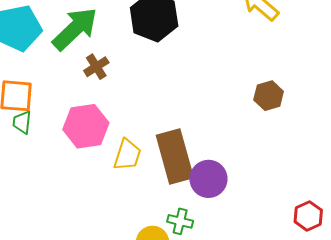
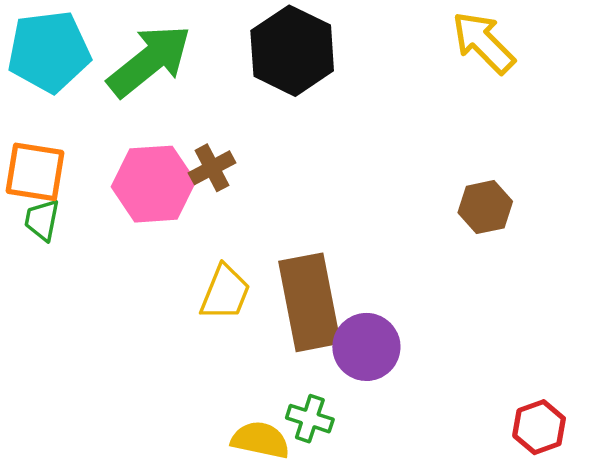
brown cross: (96, 67) -> (212, 168), moved
pink hexagon: (86, 126) -> (154, 184), moved

